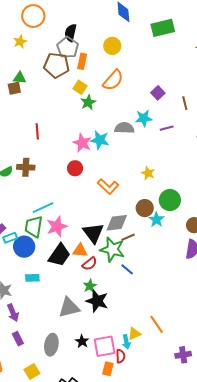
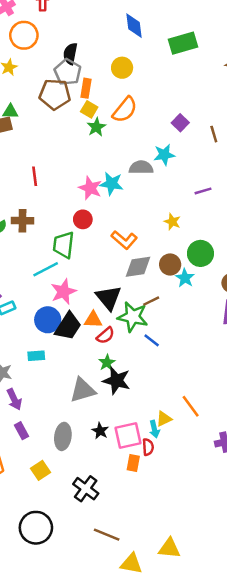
yellow square: (80, 87) -> (89, 109), moved
green star: (88, 102) -> (96, 127), moved
purple line: (167, 128) -> (203, 191), moved
gray diamond: (117, 223) -> (138, 267), moved
green trapezoid: (34, 227) -> (64, 245), moved
blue circle: (24, 247) -> (48, 320), moved

